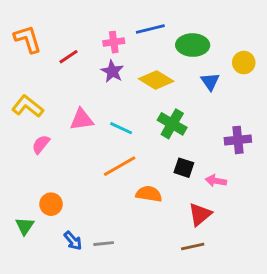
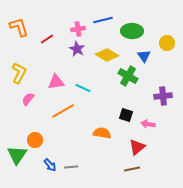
yellow L-shape: (28, 106) -> (19, 73), turned 80
green cross: (172, 124) -> (128, 76), moved
orange line: (120, 166) -> (63, 111), moved
green triangle: (25, 226) -> (17, 155), size x1.5

